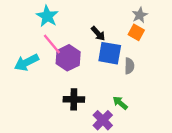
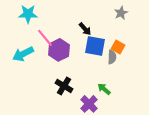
cyan star: (47, 16) -> (28, 14), moved, turned -30
orange square: (136, 32) -> (118, 47), moved
black cross: (74, 99) -> (64, 86), turned 30

